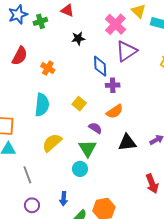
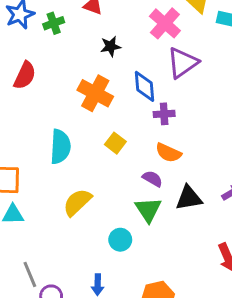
orange cross: (48, 68) -> (95, 93), moved, size x1.6
orange semicircle: (115, 111) -> (168, 153), turned 60
purple semicircle: (95, 128) -> (152, 179), moved
green triangle: (88, 148) -> (148, 210), moved
gray line: (27, 175) -> (30, 274), moved

